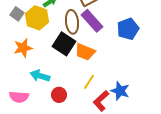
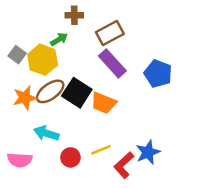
brown ellipse: (72, 22) -> (50, 91), moved, turned 60
blue pentagon: (128, 29) -> (158, 74), turned -30
yellow line: (89, 82) -> (101, 150), moved, turned 35
blue star: (120, 91) -> (148, 152), turned 30

